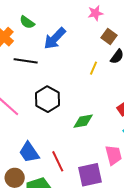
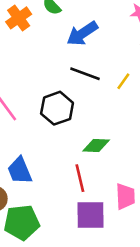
black line: (26, 61) -> (85, 74), moved
red line: (58, 161) -> (80, 178), moved

